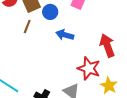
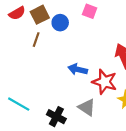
blue arrow: (65, 35) -> (78, 69), moved

